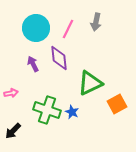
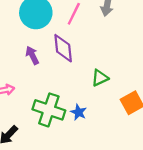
green triangle: (90, 83) -> (100, 78), size x0.6

